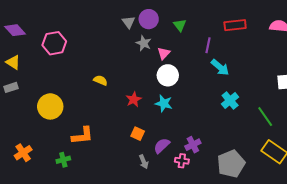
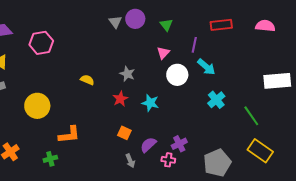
gray star: (144, 43) -> (127, 74), moved
pink triangle: (164, 53) -> (163, 53), moved
white circle: (168, 75) -> (177, 75), moved

